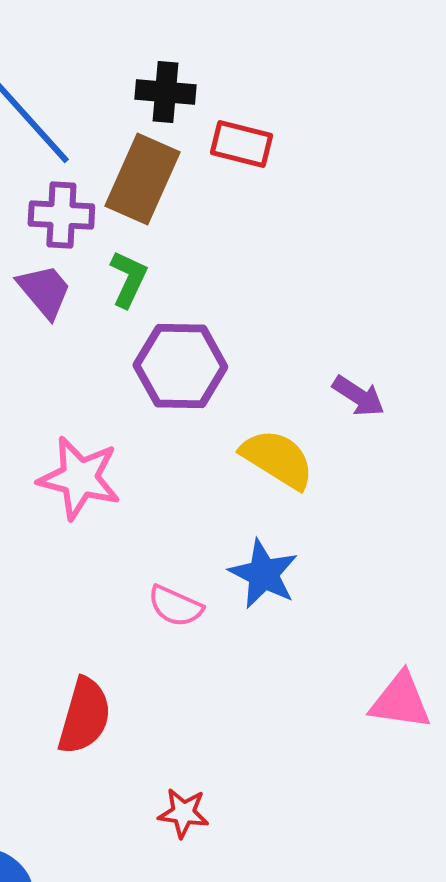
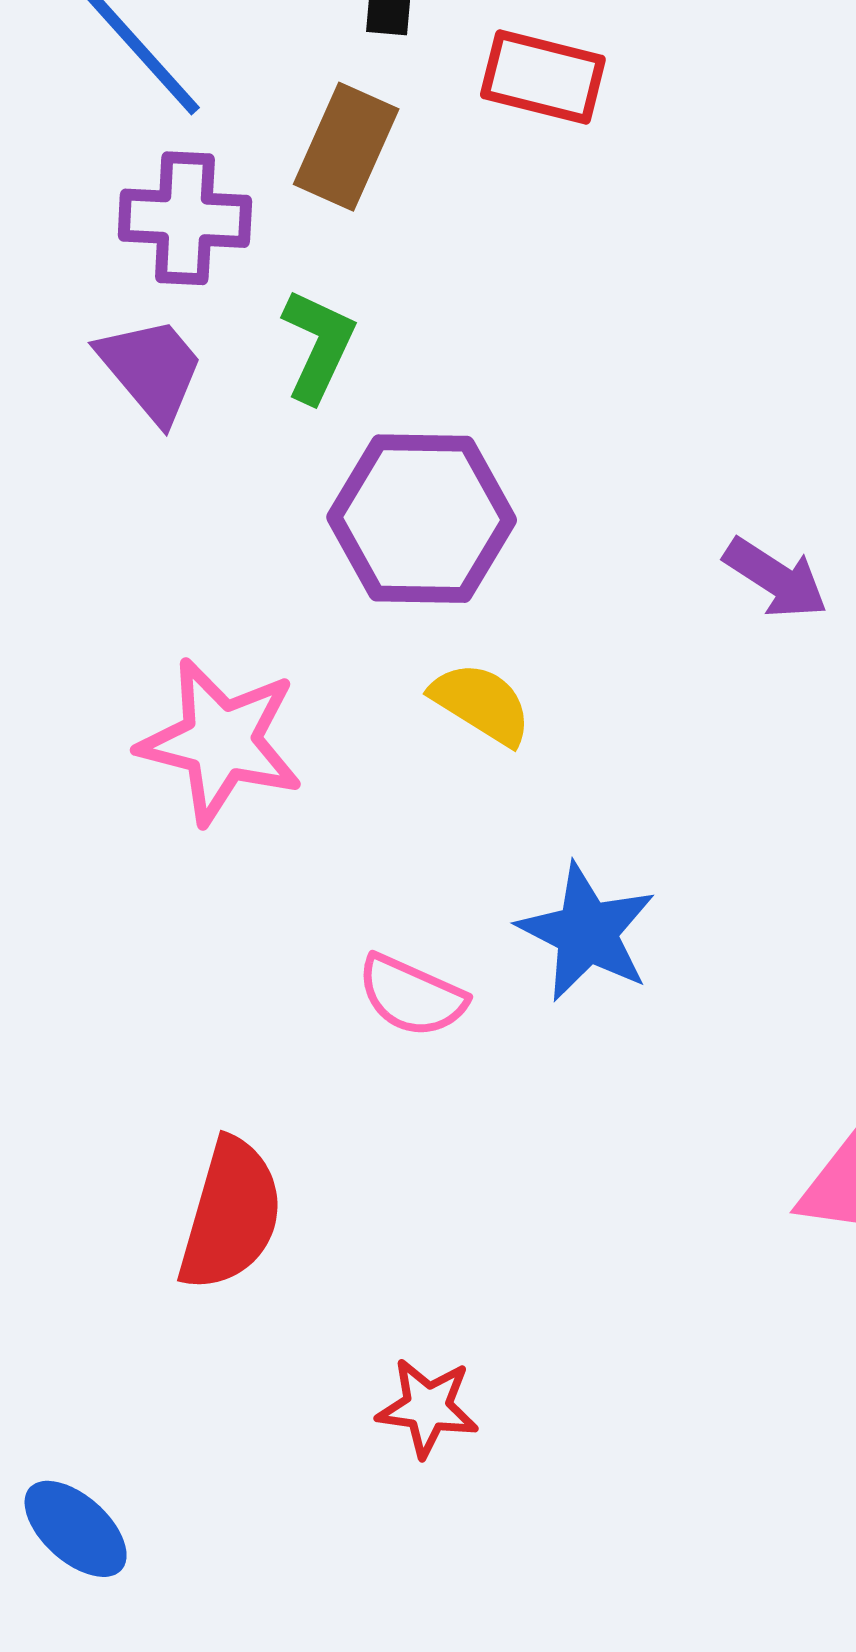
brown rectangle: (142, 179) -> (346, 147), size x0.7
yellow semicircle: (277, 459) -> (481, 704), moved, size x0.7

